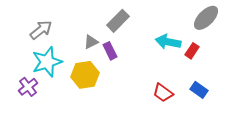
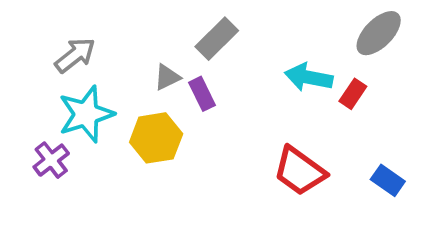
blue rectangle: (199, 90) -> (388, 180), moved
red trapezoid: (163, 93) -> (300, 171), size x1.4

